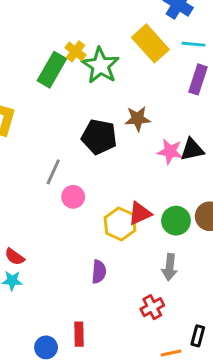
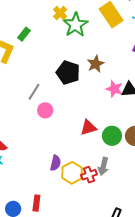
green rectangle: (52, 70) -> (24, 34), moved, size x0.6
brown star: (138, 119) -> (96, 64), turned -30
yellow hexagon: (120, 224) -> (72, 173), moved
red cross: (152, 307) -> (89, 175), moved

